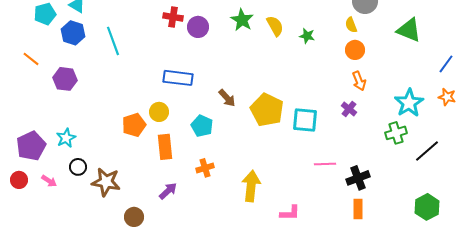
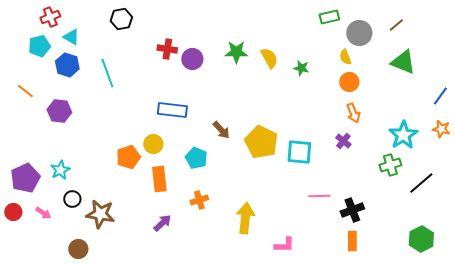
green star: (242, 20) -> (236, 52), turned -30
brown circle: (134, 217) -> (78, 249), moved

